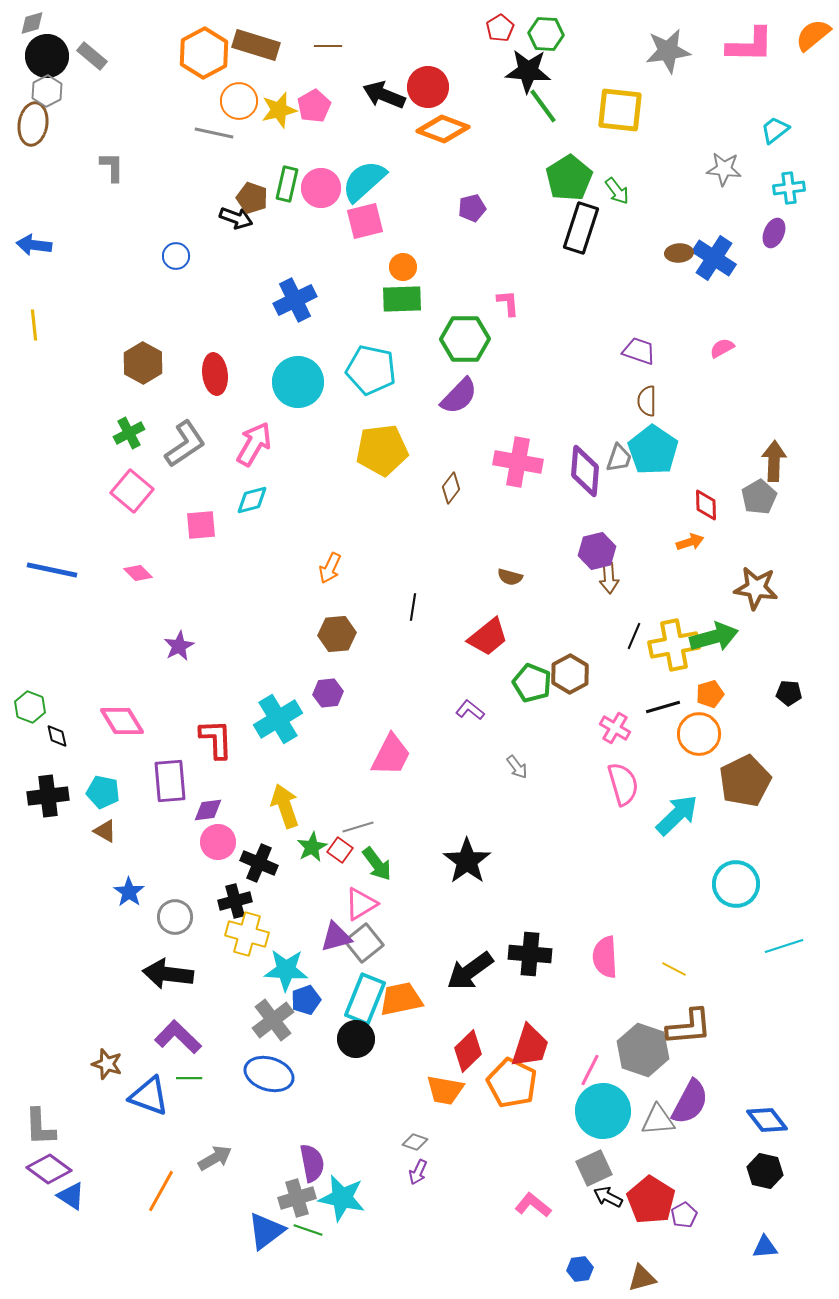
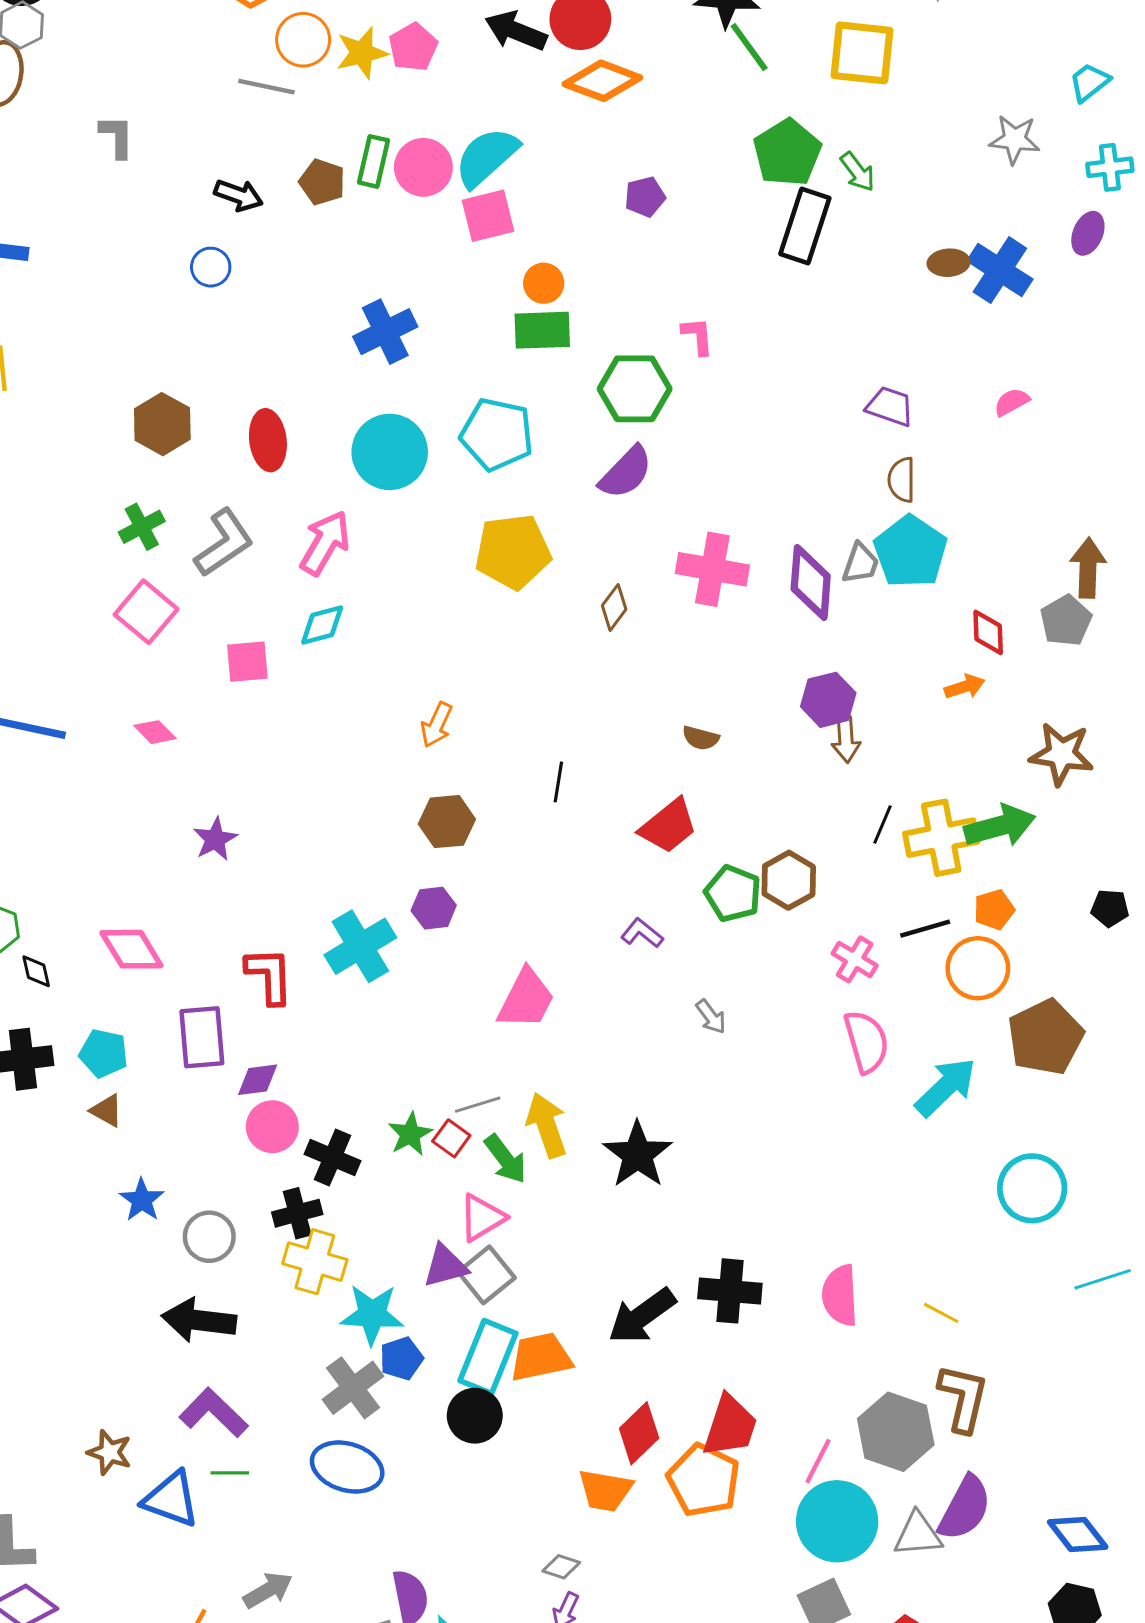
black arrow: (236, 218) -> (239, 195), moved
yellow arrow: (285, 806) -> (547, 1125), moved
brown L-shape: (689, 1027) -> (963, 1398), turned -72

